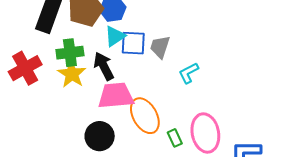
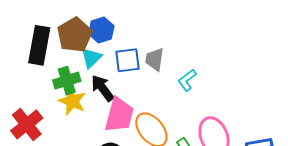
cyan triangle: (115, 36) -> (91, 58), moved
red cross: (25, 68) -> (27, 124), moved
pink trapezoid: (116, 96) -> (119, 115), turned 120

